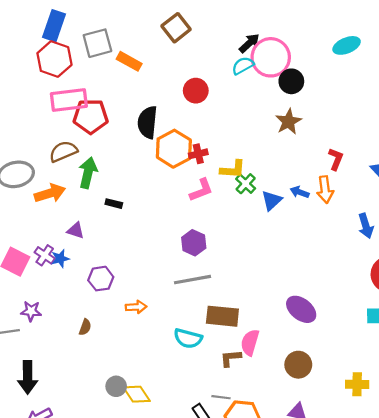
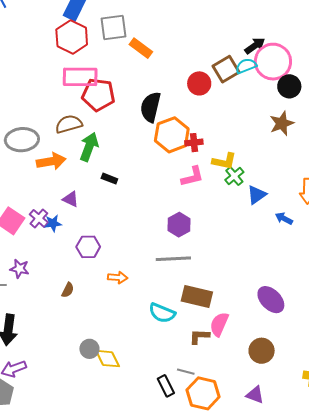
brown square: (176, 28) -> (226, 69), moved
blue arrow: (300, 192) -> (284, 218), moved

